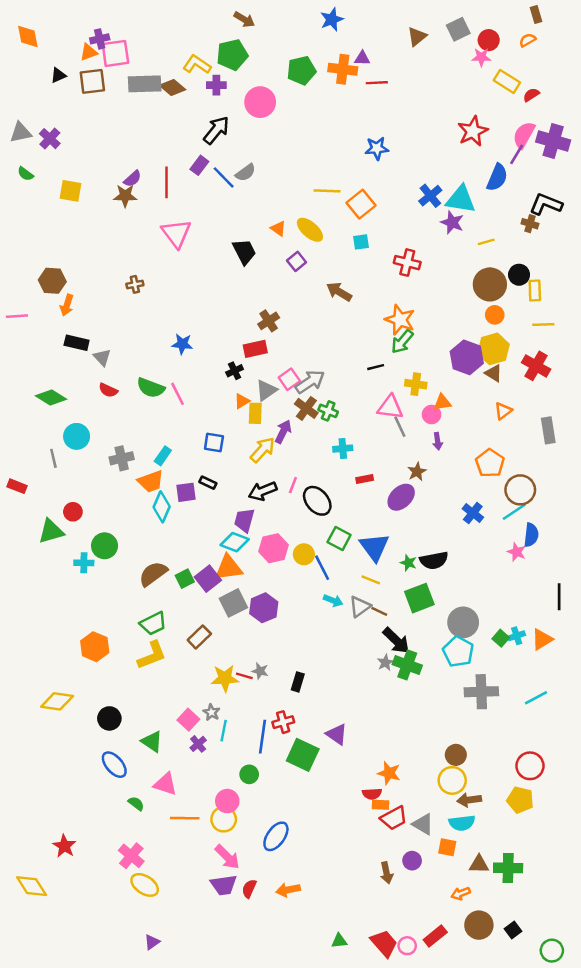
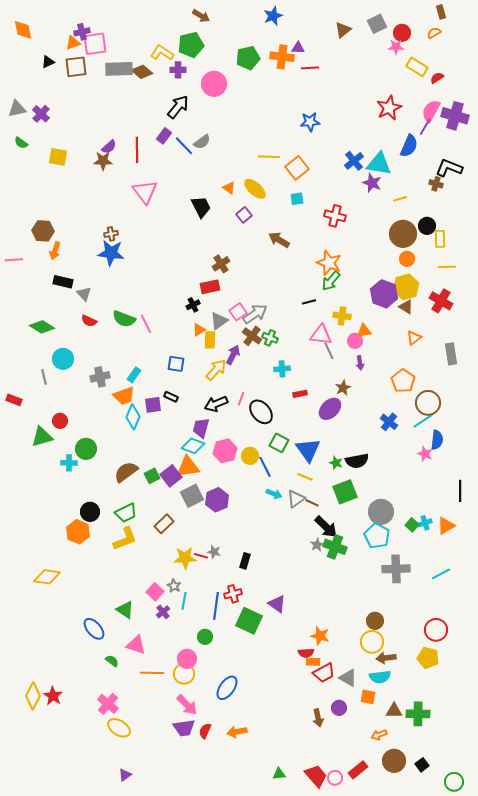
blue star: (182, 344) -> (111, 253), moved, size x1.5
black circle: (109, 718) -> (90, 512), moved
yellow diamond: (32, 886) -> (33, 696), moved, turned 60

